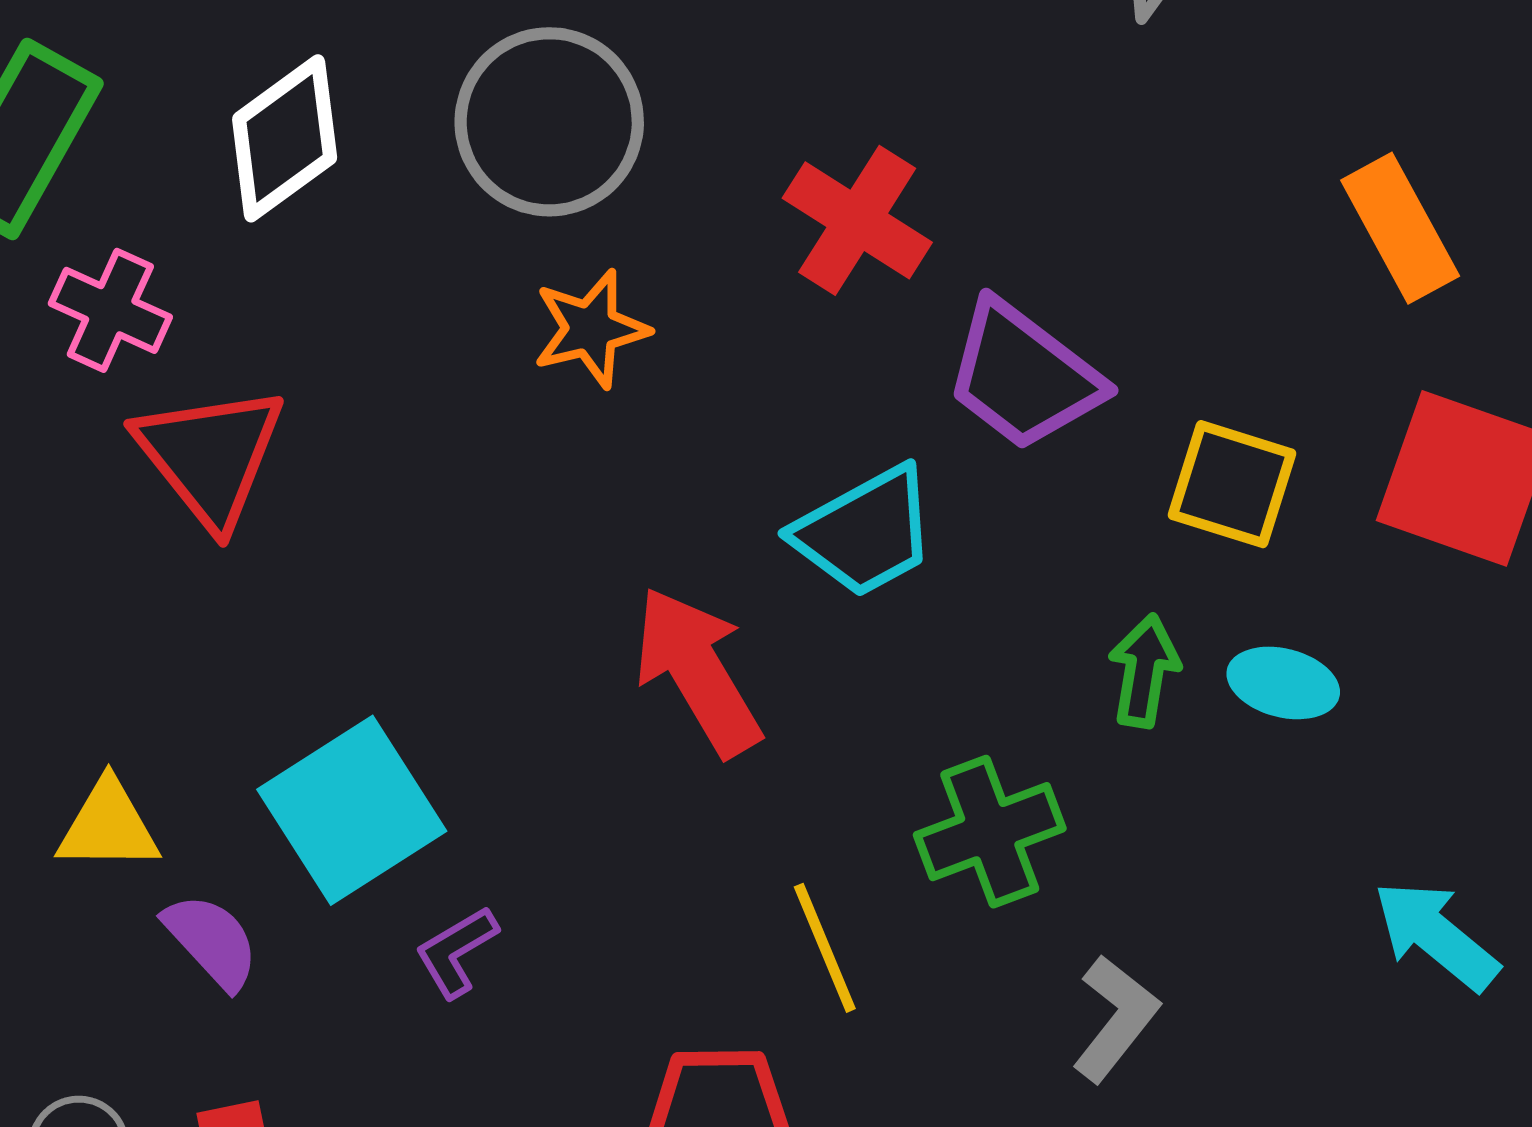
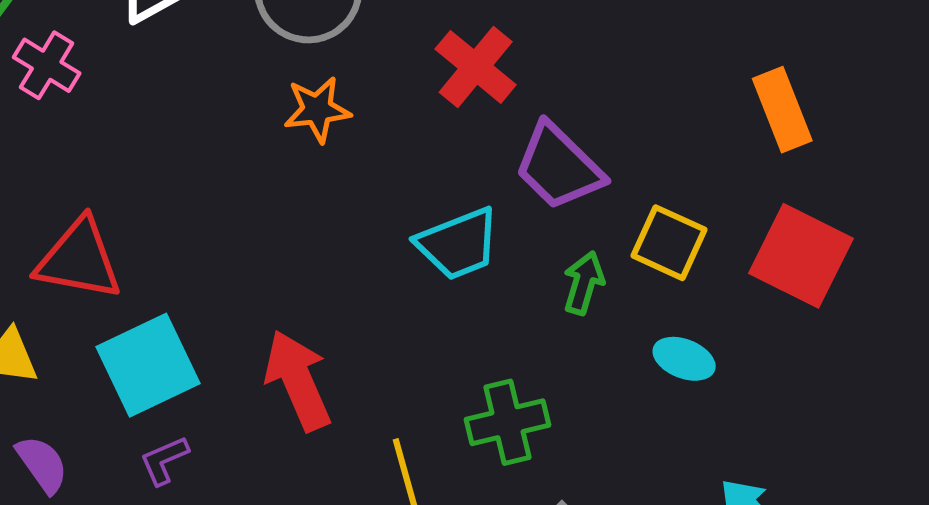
red triangle: (210, 456) -> (79, 260), moved, turned -48
red arrow: (698, 671) -> (298, 380), moved
green arrow: (1144, 671) -> (584, 283), moved
purple semicircle: (212, 941) -> (42, 464), moved
purple L-shape: (456, 952) -> (164, 460), moved

